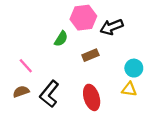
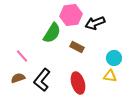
green semicircle: (61, 39) -> (52, 33), size x1.5
brown rectangle: (90, 55) -> (77, 47), turned 48

